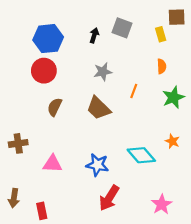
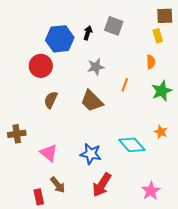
yellow rectangle: (161, 34) -> (158, 36), moved
blue hexagon: (48, 39) -> (60, 39), moved
pink triangle: (52, 164) -> (49, 153), turned 36
brown arrow: (14, 198) -> (58, 185), moved, turned -48

